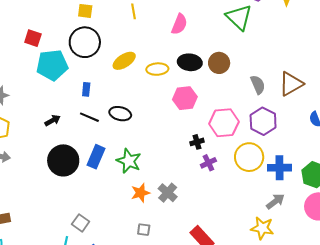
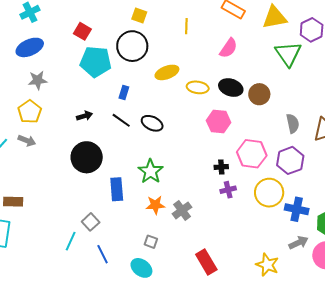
blue rectangle: (96, 157) -> (117, 189), moved, turned -40
gray arrow: (275, 201) -> (298, 243), moved

